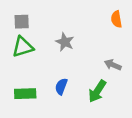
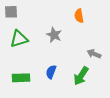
orange semicircle: (116, 19) -> (79, 16), moved
gray square: (22, 22) -> (11, 12), moved

